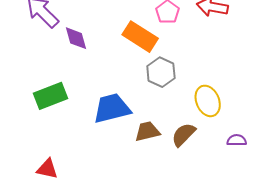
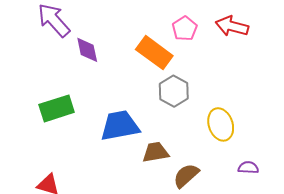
brown semicircle: (183, 135) -> (186, 176), moved

